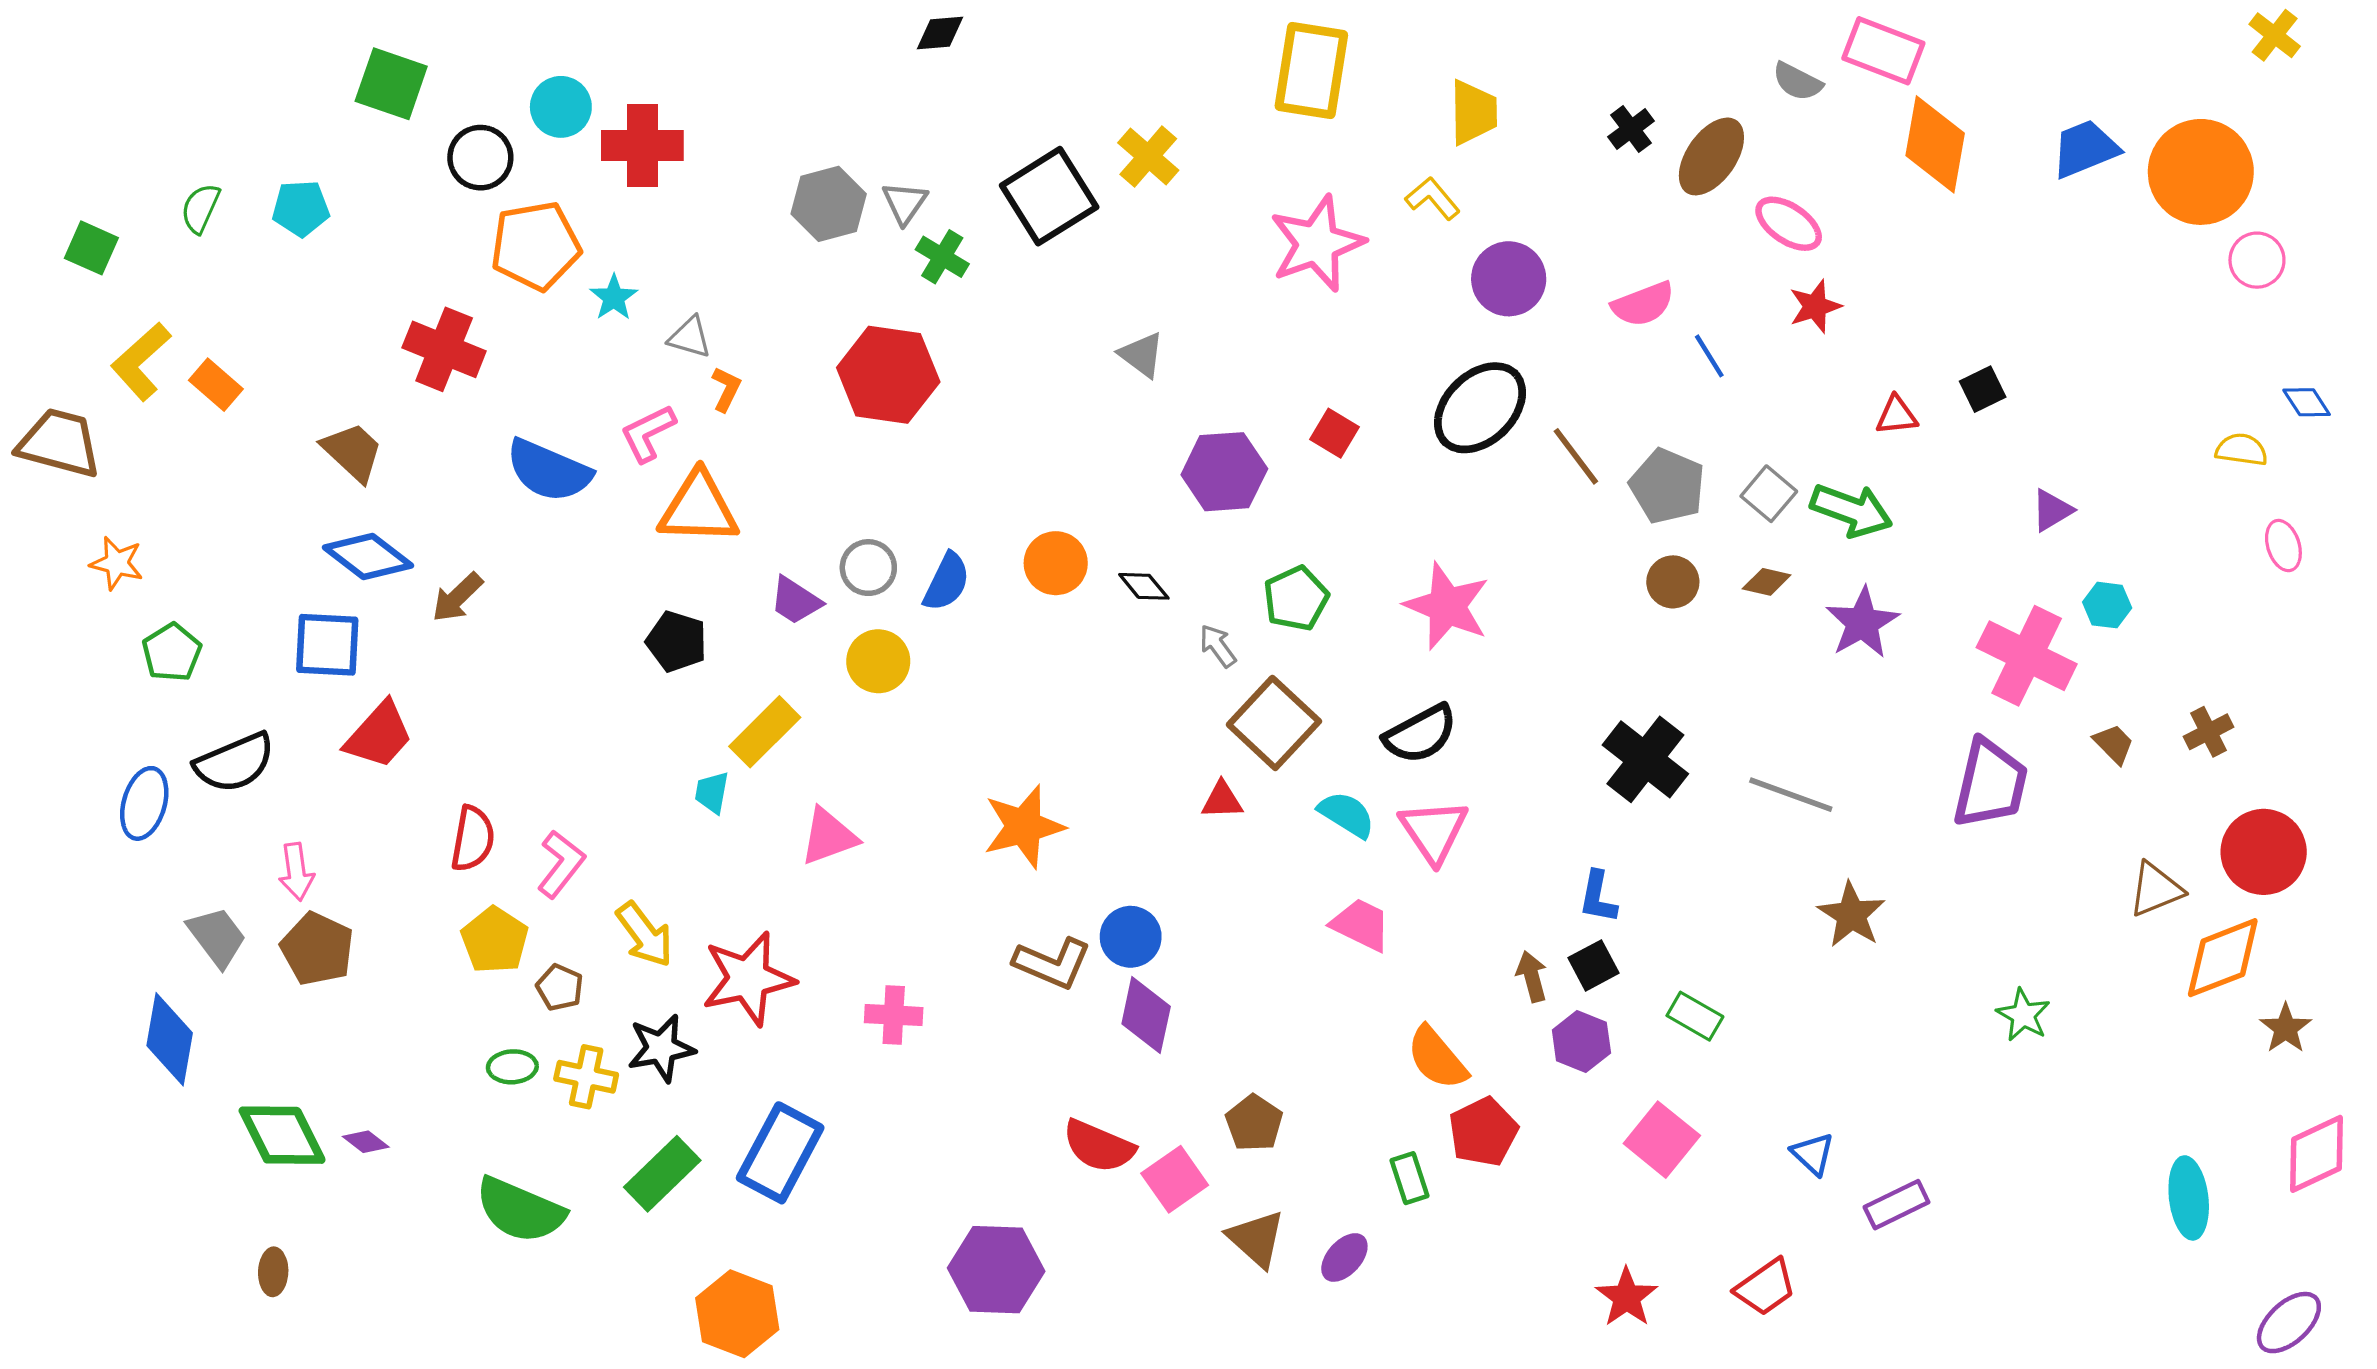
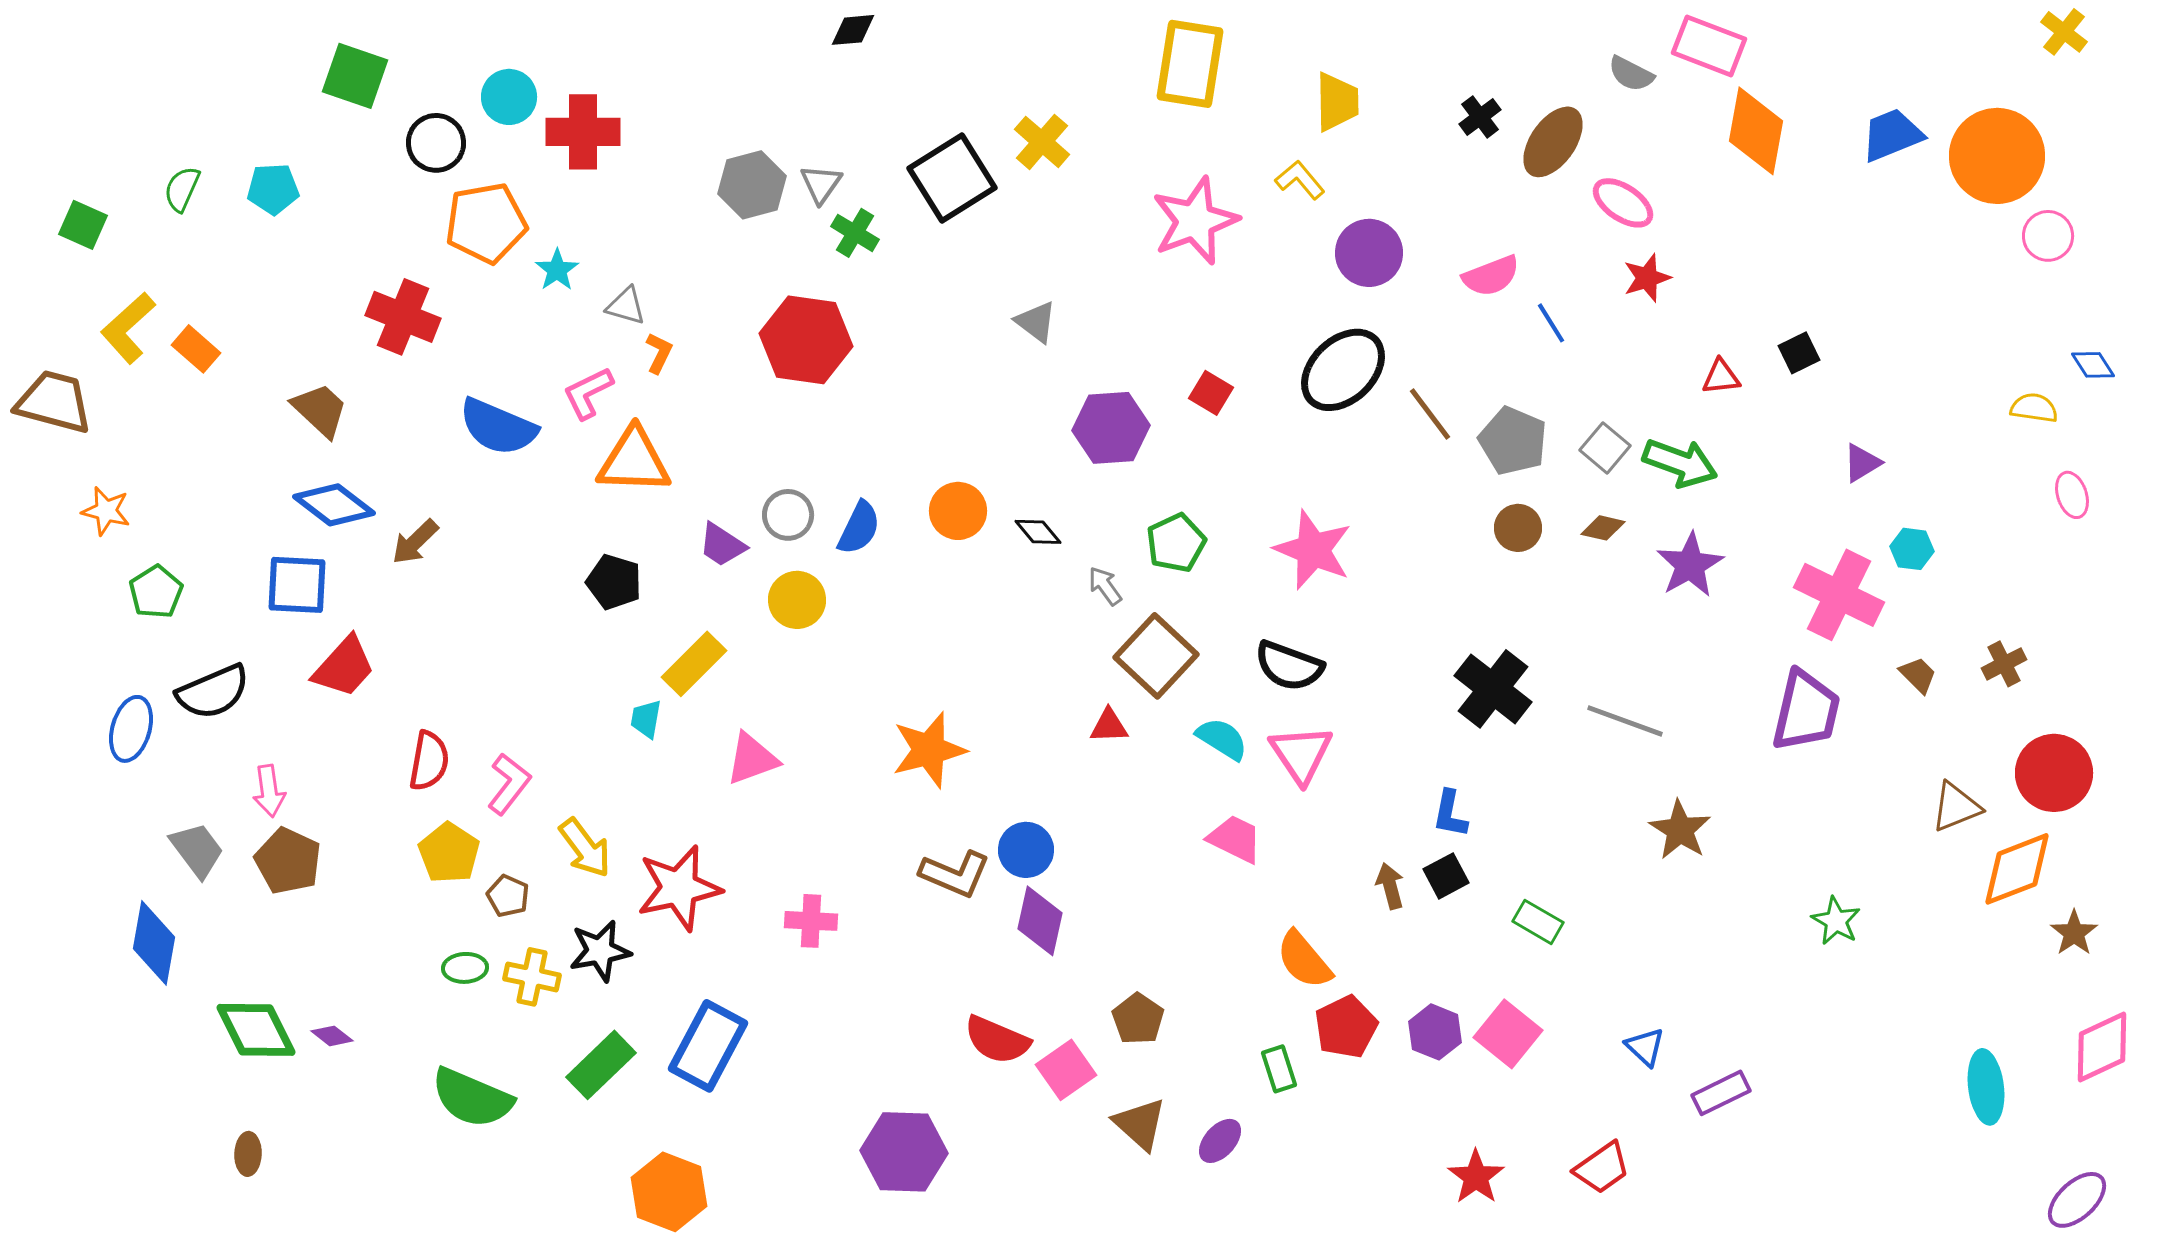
black semicircle: (1420, 734) -> (1289, 666), turned 48
purple hexagon: (1581, 1041) -> (1435, 1032), moved

